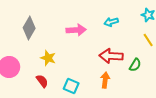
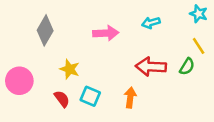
green semicircle: (135, 65) -> (187, 67), moved
orange arrow: (105, 80) -> (130, 98), moved
cyan square: (71, 86) -> (90, 96), moved

